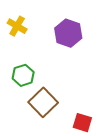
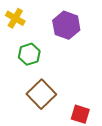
green hexagon: (23, 75) -> (29, 54), moved

